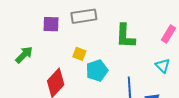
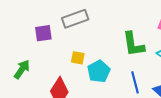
green L-shape: (125, 36) -> (133, 44), moved

